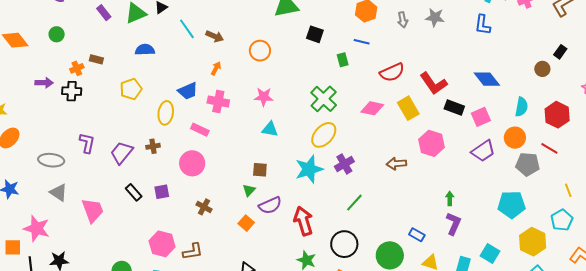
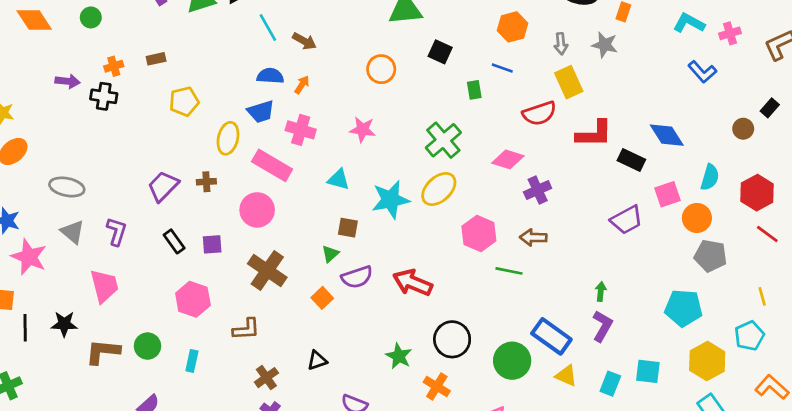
blue L-shape: (483, 25) -> (702, 72), moved, turned -55
blue semicircle: (145, 50) -> (270, 76), moved
orange circle: (260, 51) -> (381, 69), moved
brown rectangle: (96, 59) -> (156, 59), moved, turned -32
red L-shape: (434, 83) -> (594, 134), turned -60
black rectangle: (454, 107) -> (631, 160), moved
yellow rectangle: (408, 108) -> (569, 82), moved
pink square: (481, 117) -> (667, 194), moved
cyan triangle: (270, 129) -> (339, 180), moved
pink rectangle: (200, 130) -> (272, 165), size x1.6
purple L-shape: (87, 143) -> (117, 232), moved
pink hexagon: (431, 143) -> (479, 233), moved
red line: (549, 148) -> (767, 234), moved
purple trapezoid: (483, 151) -> (627, 220), moved
purple cross: (344, 164) -> (538, 190), moved
cyan star: (309, 169) -> (391, 200), moved
green line: (354, 203) -> (509, 271), moved, turned 54
brown cross: (204, 207) -> (267, 271), size x1.8
pink trapezoid: (93, 210) -> (104, 286), moved
red arrow: (303, 221) -> (412, 283), moved, turned -56
pink star: (37, 229) -> (29, 257), moved
blue rectangle: (417, 235) -> (551, 336), size x1.8
pink hexagon: (162, 244) -> (193, 299), moved
cyan square: (490, 253) -> (648, 371), turned -30

